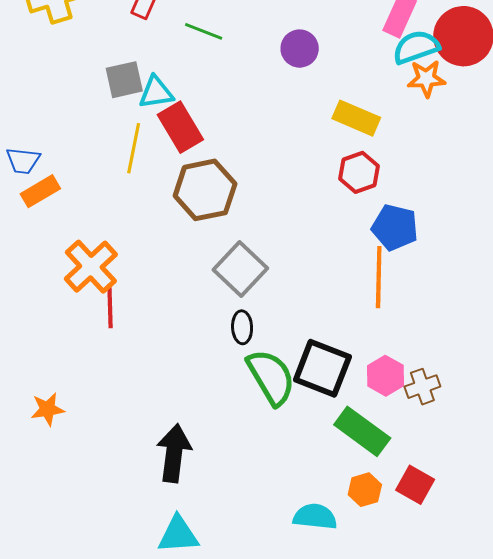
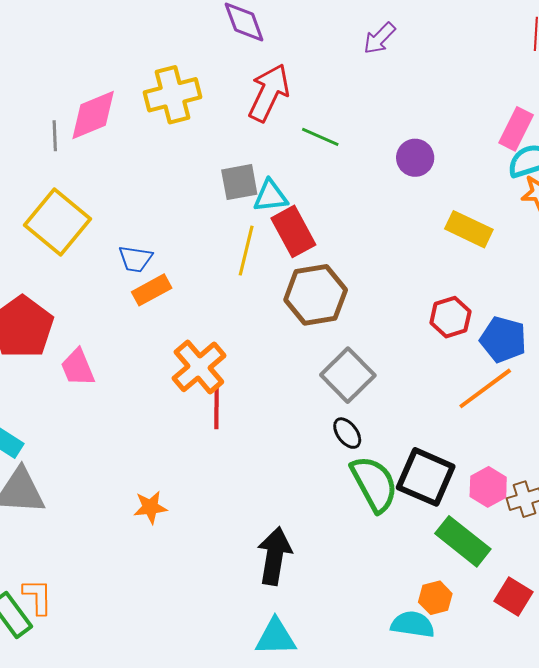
red hexagon: (359, 172) -> (450, 317), moved
orange line: (379, 277) -> (485, 388), turned 50
black ellipse: (242, 327) -> (347, 433), turned -36
orange hexagon: (365, 490) -> (435, 598), moved

